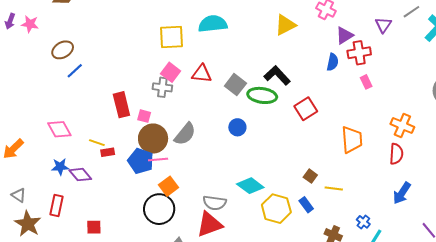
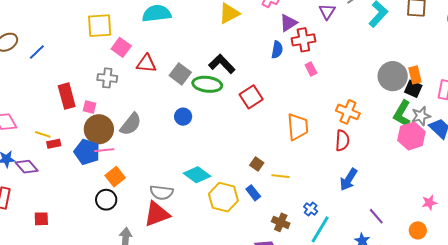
yellow square: (171, 37) -> (100, 26), moved
blue line: (75, 71) -> (37, 52), moved
pink square: (171, 72) -> (121, 47), moved
black circle: (159, 209) -> (106, 200), size x0.7

